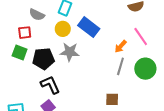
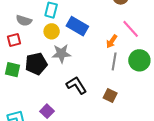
green square: (20, 52) -> (12, 70), moved
black L-shape: (50, 85) -> (76, 85), moved
brown square: (112, 99) -> (110, 95), turned 32

